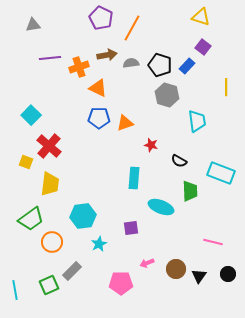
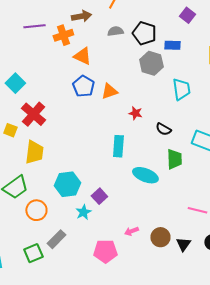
brown arrow: (107, 55) -> (81, 16), moved
blue rectangle: (187, 66) -> (172, 45), moved, turned 49
blue pentagon: (99, 118) -> (83, 86), turned 30
purple square: (131, 228) -> (99, 196), moved, turned -35

